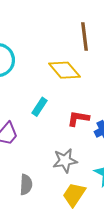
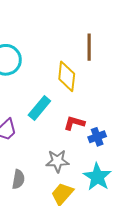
yellow diamond: (64, 70) -> (67, 76), turned 40
cyan rectangle: (39, 107) -> (39, 108), size x1.4

